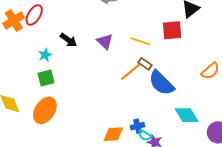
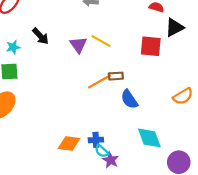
yellow line: (140, 41) -> (101, 41), moved
brown rectangle: (145, 64) -> (116, 76), turned -48
blue semicircle: (161, 83) -> (129, 99), size x0.7

